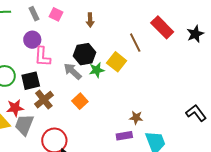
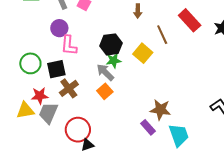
brown arrow: (90, 20) -> (138, 11), moved
green star: (97, 70) -> (114, 60), moved
gray arrow: (73, 71) -> (105, 72), moved
brown star: (136, 118) -> (160, 110), size x1.5
purple rectangle: (124, 136) -> (148, 127), turned 56

